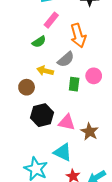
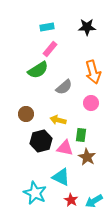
orange arrow: (78, 36) -> (93, 72), moved
green semicircle: (39, 42) -> (38, 70), size x1.5
yellow arrow: (45, 71) -> (58, 120), moved
green rectangle: (74, 84) -> (81, 135), moved

